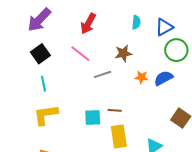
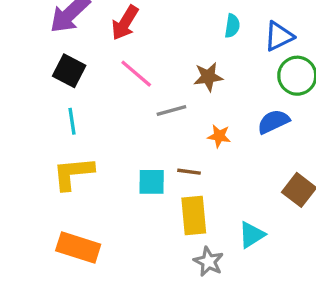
red arrow: (88, 24) -> (125, 23), moved
black square: (40, 54) -> (69, 71), turned -30
orange star: (141, 77) -> (219, 136), moved

